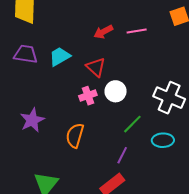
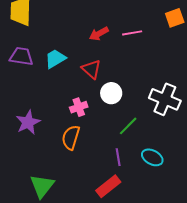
pink cross: (88, 96) -> (79, 107), moved
cyan ellipse: (163, 140) -> (152, 157), moved, turned 30
purple line: (122, 155) -> (118, 157), turned -36

